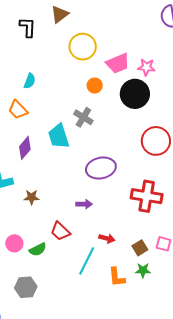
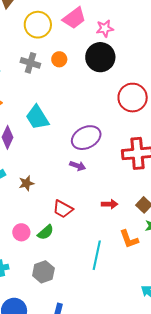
pink trapezoid: (118, 63) -> (74, 18), moved
gray cross: (83, 117) -> (30, 63), moved
purple arrow: (84, 204) -> (78, 166), moved, turned 35
cyan line: (87, 261) -> (97, 255), moved

